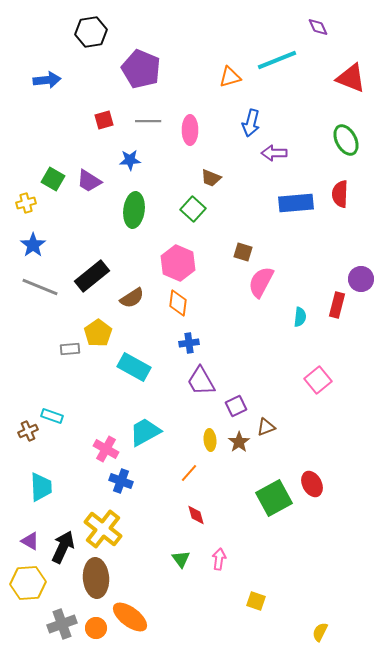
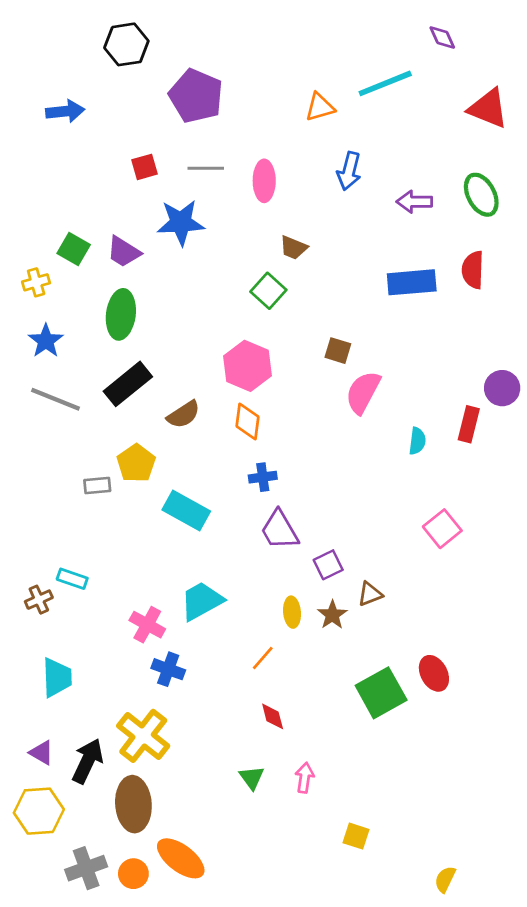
purple arrow: (274, 153) -> (414, 202), moved
blue star: (130, 160) -> (181, 223), size x1.6
green ellipse: (134, 210) -> (121, 314), moved

